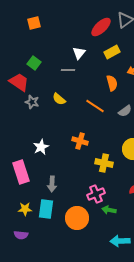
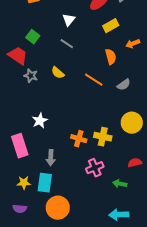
white triangle: (79, 53) -> (69, 20), moved
gray line: (68, 70) -> (67, 44), turned 32
orange cross: (80, 141) -> (79, 139), moved
green arrow: (109, 210) -> (120, 184), moved
orange circle: (77, 218) -> (58, 208), moved

